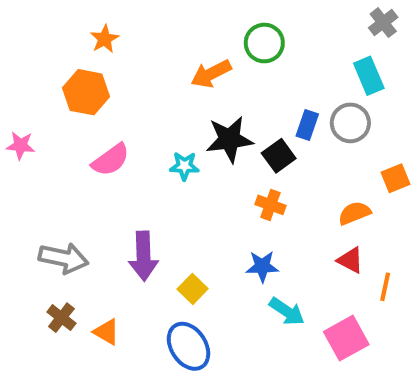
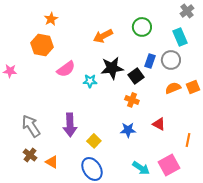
green circle: (264, 43) -> (142, 27), moved
pink semicircle: (111, 160) -> (66, 69), moved
orange semicircle: (354, 213) -> (173, 88), moved
gray arrow: (64, 258) -> (31, 126), turned -135
red triangle: (350, 260) -> (159, 124), moved
cyan arrow: (287, 311) -> (141, 168), moved

